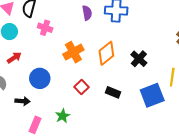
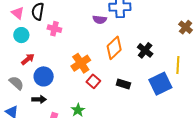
purple semicircle: (87, 13) -> (100, 20), moved, turned 112
orange cross: (73, 52) -> (81, 63), moved
blue circle: (40, 78) -> (44, 76), moved

